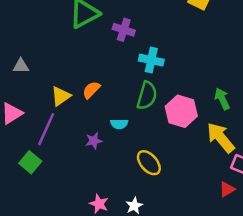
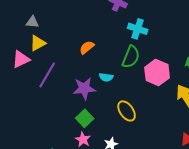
yellow triangle: (61, 96) -> (38, 43), moved
purple star: (94, 141) -> (84, 88), size x1.6
green square: (30, 162) -> (85, 118), moved

